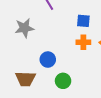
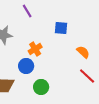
orange cross: (83, 42) -> (35, 49), moved, turned -32

